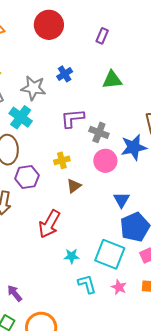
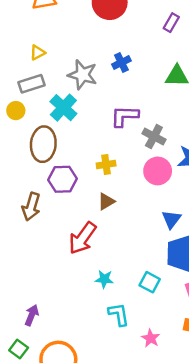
brown triangle: (74, 186) -> (106, 201), moved
cyan square: (110, 254) -> (150, 282), size x0.6
pink star: (119, 287) -> (151, 338), moved
purple arrow: (15, 293) -> (32, 315), turned 54

